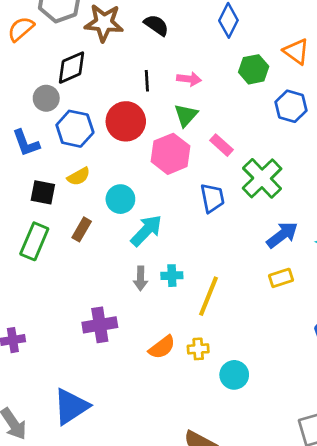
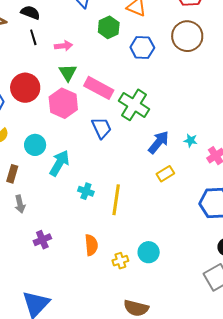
black line: (147, 81) -> (33, 37), moved
pink rectangle: (221, 145) -> (99, 88), size x1.6
cyan cross: (172, 276) -> (86, 191), turned 35
gray arrow: (141, 278) -> (20, 204), moved
purple cross: (100, 325) -> (42, 240), size x0.7
orange semicircle: (162, 347) -> (91, 245), turned -45
yellow cross: (198, 349) -> (120, 261), moved

